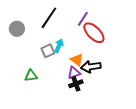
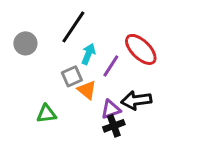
purple line: (83, 19) -> (111, 66), moved
cyan arrow: (59, 46) -> (88, 54), moved
orange triangle: (77, 60) -> (87, 90), moved

